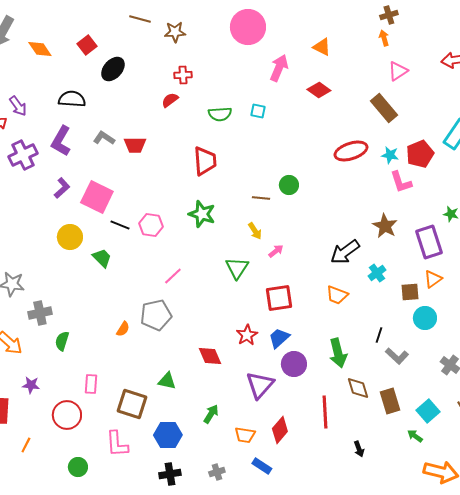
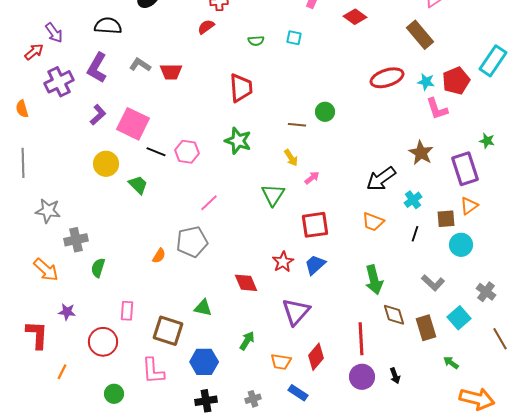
green semicircle: (220, 114) -> (256, 41), size x0.7
black line: (379, 335) -> (415, 234), moved
purple circle: (294, 364) -> (362, 377), moved
cyan square: (428, 411) -> (459, 318), moved

